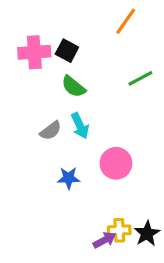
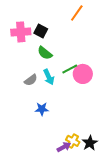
green line: (140, 78) -> (70, 69), moved
pink circle: (116, 163) -> (83, 74), moved
yellow cross: (119, 230) -> (73, 141), turned 32

